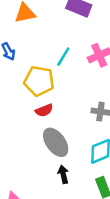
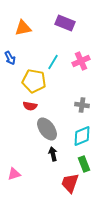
red semicircle: (44, 110) -> (30, 106), moved, turned 32

